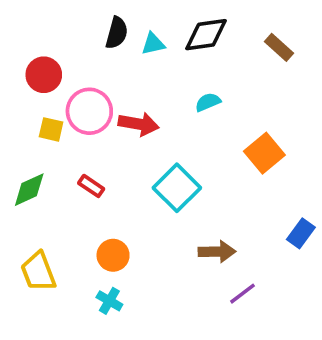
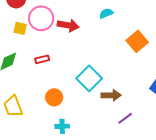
red rectangle: (91, 186) -> (42, 59), turned -48
cyan square: (177, 188) -> (89, 78), moved
cyan cross: (109, 301) -> (62, 126), moved, turned -32

